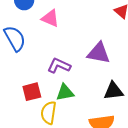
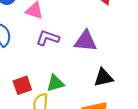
purple L-shape: (59, 66) -> (48, 38), moved

